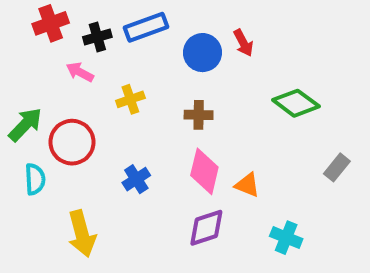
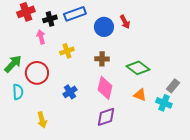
pink arrow: (80, 72) -> (41, 37), turned 48
green diamond: (296, 103) -> (138, 68), moved
orange triangle: (247, 185) -> (140, 95), moved
yellow arrow: (82, 234) -> (42, 120), size x0.7
cyan cross: (286, 238) -> (164, 103), moved

